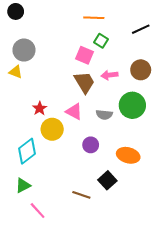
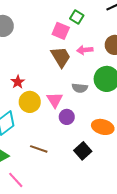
pink triangle: (74, 112) -> (55, 100), moved, turned 30
brown line: (81, 195) -> (39, 149), moved

